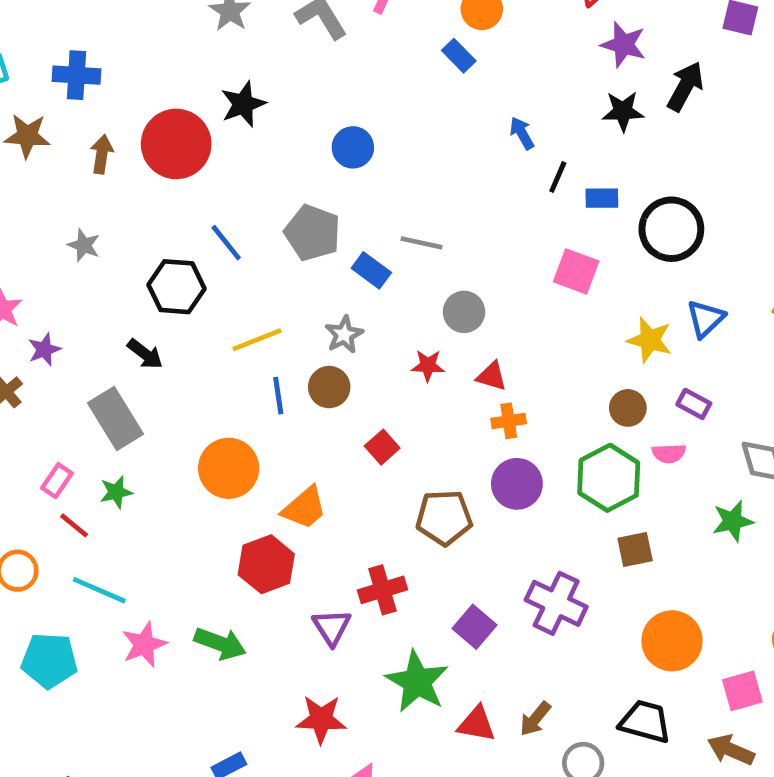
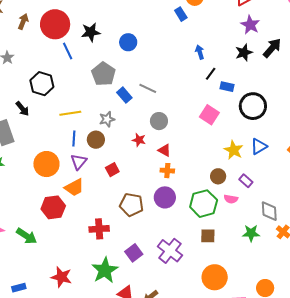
black star: (243, 104) -> (91, 32), moved
black star: (623, 111) -> (244, 53), turned -30
blue line: (226, 243) -> (68, 51), moved
purple triangle: (332, 627) -> (79, 162), moved

